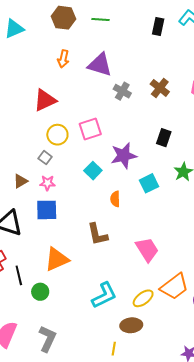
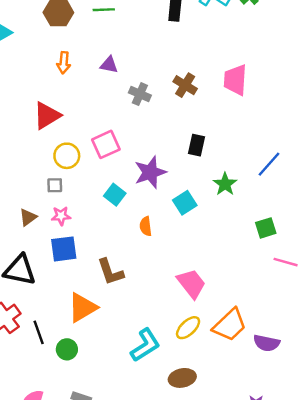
purple triangle: (100, 65) -> (109, 65), size x0.6
gray square: (45, 158) -> (55, 185), turned -32
brown L-shape: (97, 234) -> (110, 272), moved
yellow ellipse: (143, 298) -> (188, 328), moved

